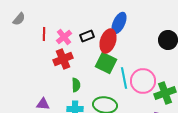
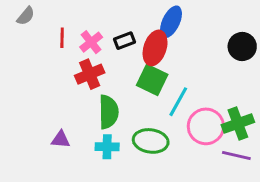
cyan line: (124, 78) -> (178, 102), turned 40
pink circle: (143, 81) -> (206, 126), moved
green semicircle: (76, 85) -> (109, 112), size x1.6

